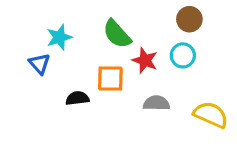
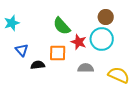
cyan star: (59, 37) -> (12, 23), moved
cyan circle: (183, 55) -> (102, 39), size x1.5
blue triangle: (40, 64) -> (22, 50), moved

